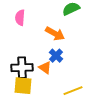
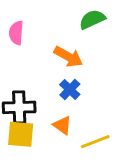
orange triangle: (45, 68) -> (62, 125), moved

